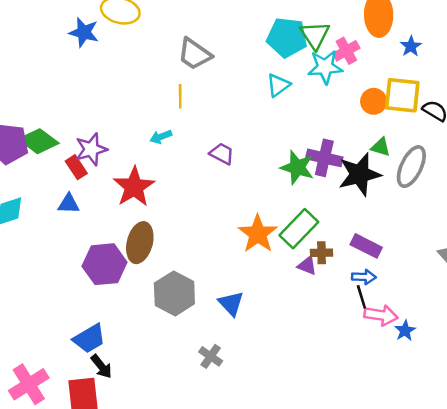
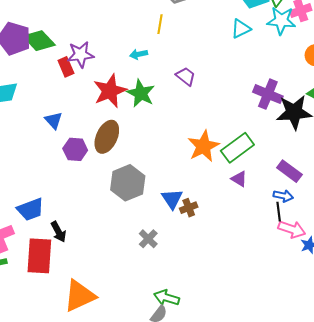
green star: (297, 167) -> (141, 93), moved
blue triangle: (69, 204) -> (53, 120), moved, turned 36
brown cross: (322, 253) -> (189, 208), moved, turned -30
purple hexagon: (104, 264) -> (75, 149), size x0.7
blue trapezoid: (89, 339) -> (30, 209), moved

